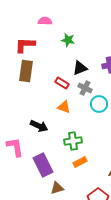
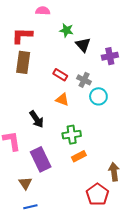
black triangle: (80, 68) -> (83, 45), moved, turned -49
black arrow: (39, 126) -> (37, 119), turned 30
brown triangle: (57, 188) -> (25, 183), moved, turned -48

